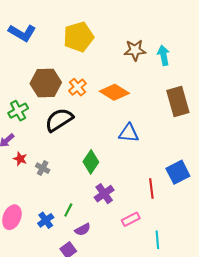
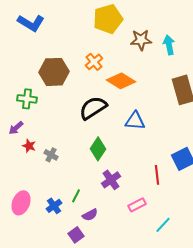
yellow pentagon: (79, 37) -> (108, 19), moved
orange cross: (78, 87) -> (94, 62), moved
green cross: (18, 111) -> (27, 99), turned 36
black semicircle: (59, 120) -> (93, 108), moved
cyan line: (157, 240) -> (163, 225), turned 48

